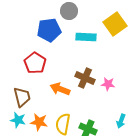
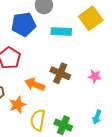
pink star: (108, 84) -> (95, 76), moved
orange star: (39, 122) -> (17, 105), moved, turned -30

